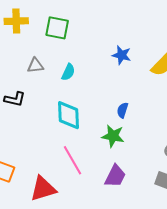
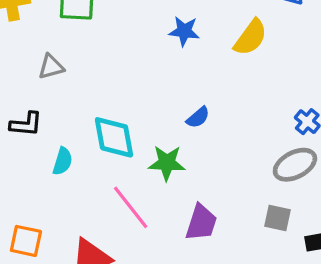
cyan semicircle: (68, 72) -> (63, 161), moved
blue semicircle: (123, 110) -> (198, 117), turned -140
green star: (113, 136) -> (167, 163), moved

